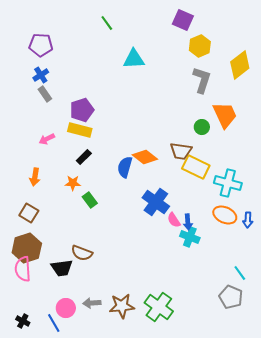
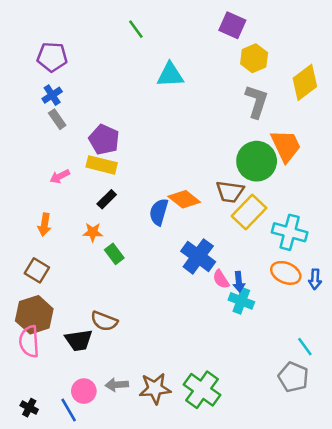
purple pentagon: (82, 110) -> (104, 140), turned -30
green circle: (202, 127) -> (257, 161), size x2.0
yellow rectangle: (196, 167) -> (249, 212), turned -72

